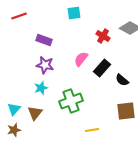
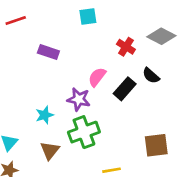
purple star: (45, 65) -> (79, 99), moved
black semicircle: (122, 80) -> (151, 76), moved
brown triangle: (35, 113) -> (50, 150), moved

